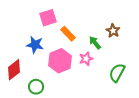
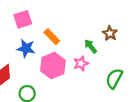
pink square: (48, 18) -> (23, 19), moved
orange rectangle: (68, 34) -> (52, 37), moved

